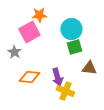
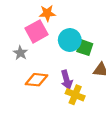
cyan circle: (71, 29) -> (70, 40), moved
green square: (74, 47) -> (85, 48), turned 35

